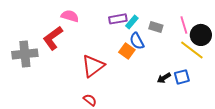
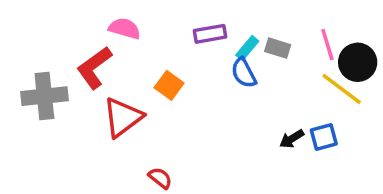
cyan rectangle: (132, 22) -> (247, 48), moved
orange square: (127, 51) -> (169, 85), moved
red triangle: (93, 66) -> (123, 117), moved

